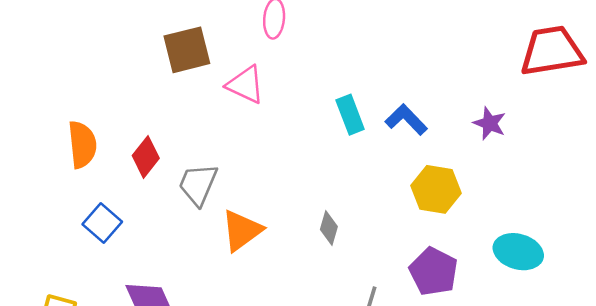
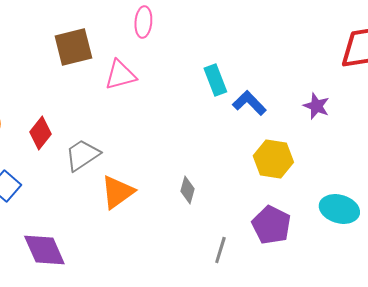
pink triangle: (245, 85) -> (120, 75), turned -40
cyan rectangle: (350, 115) -> (215, 80), moved
gray trapezoid: (198, 184) -> (82, 155), turned 33

